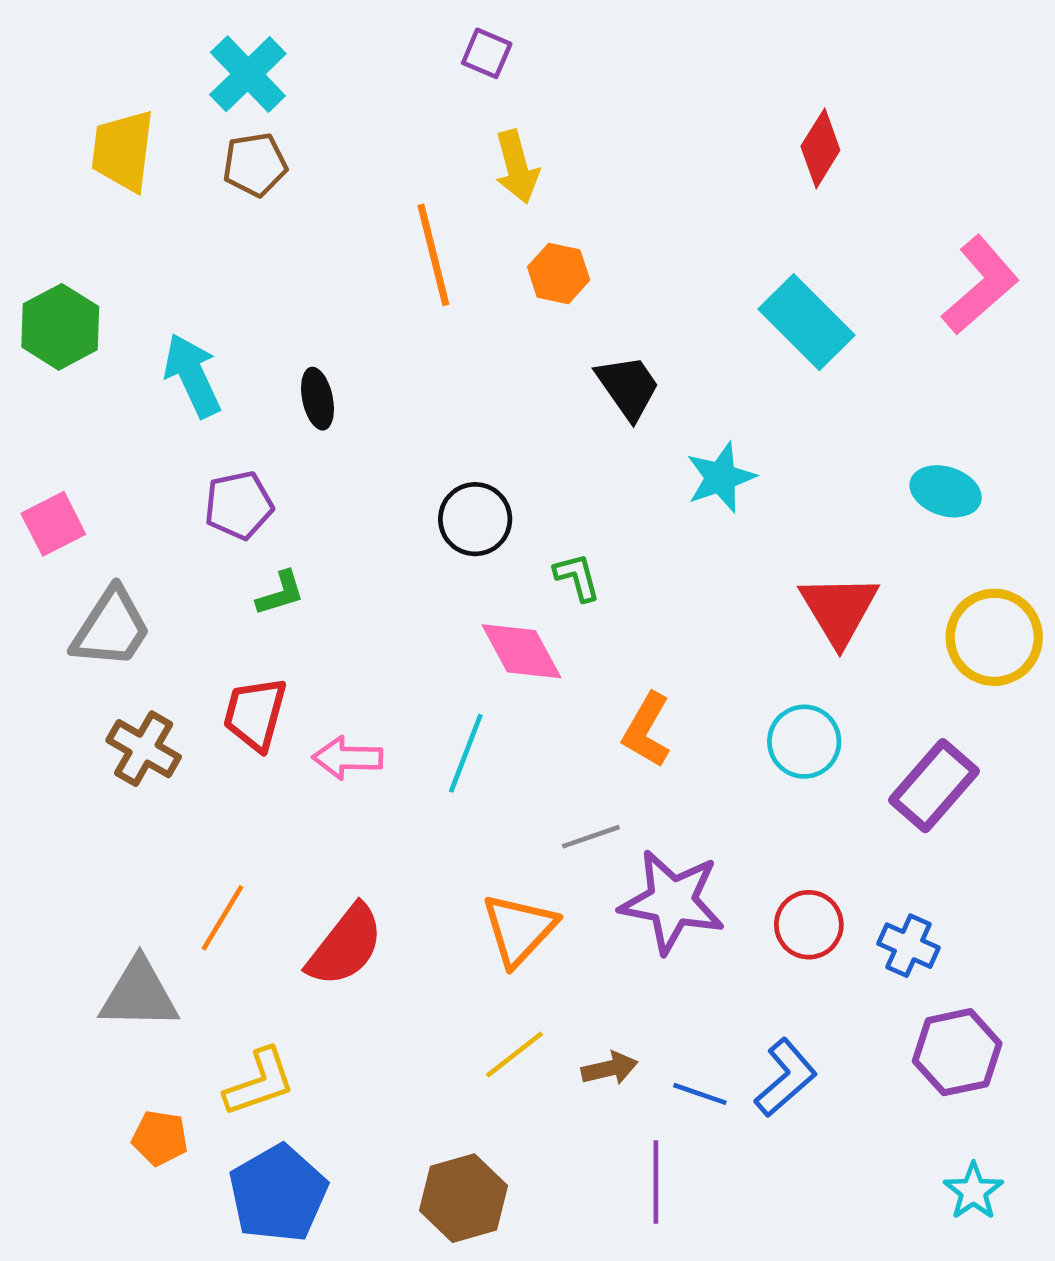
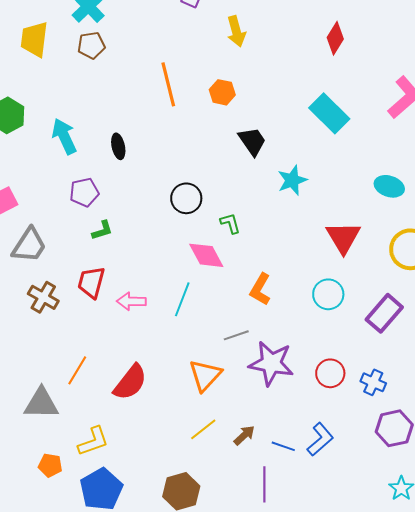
yellow arrow: (517, 167) -> (236, 31), moved
brown arrow: (610, 1068) -> (244, 435), turned -30

